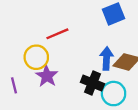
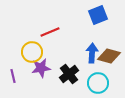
purple star: (47, 76) -> (41, 68), turned 30
black cross: (92, 83) -> (69, 74), moved, turned 30

